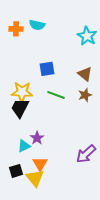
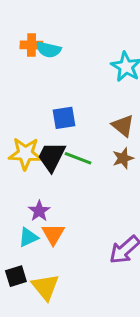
orange cross: (16, 29) -> (31, 45), moved
black trapezoid: (20, 108) -> (52, 157), moved
purple star: (37, 138) -> (39, 211), moved
orange triangle: (40, 164) -> (53, 234), moved

